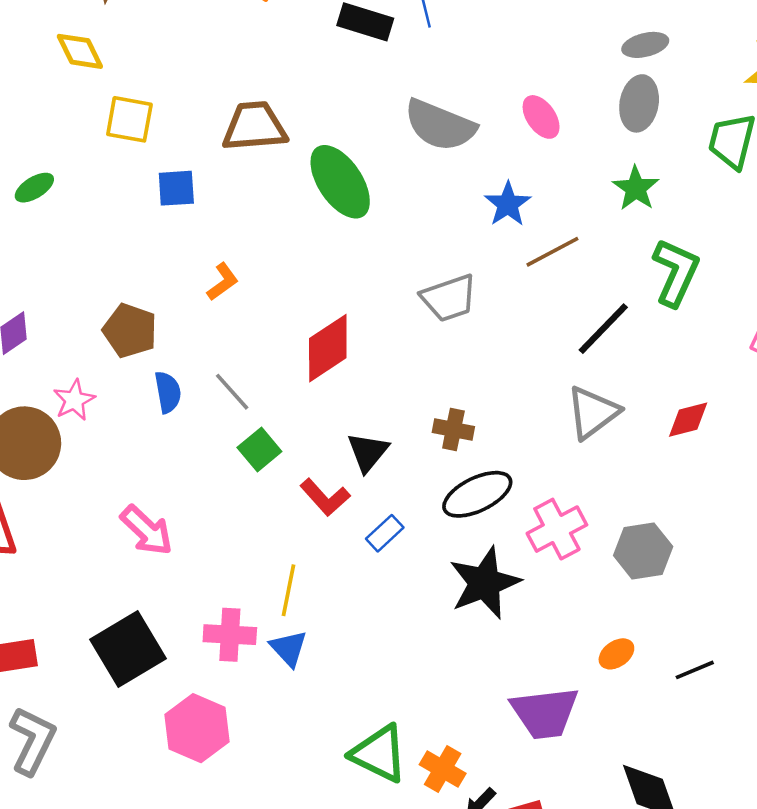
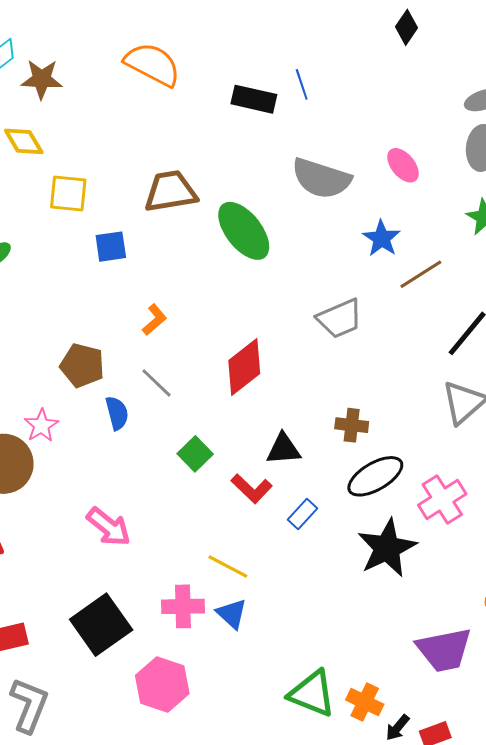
gray line: (232, 392) -> (156, 383), moved
black triangle: (368, 452) -> (284, 449), turned 51
yellow line: (289, 590) -> (228, 566), turned -69

